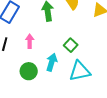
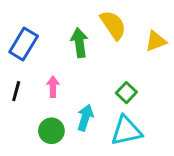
green square: (71, 45) -> (126, 93), moved

